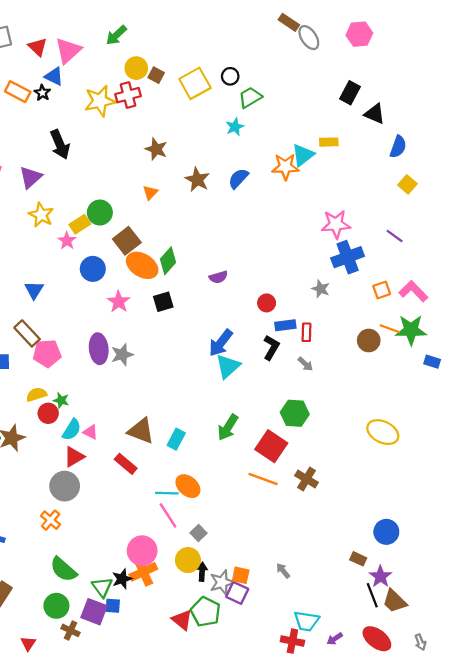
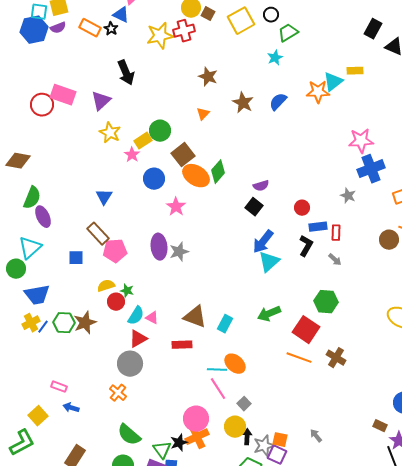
black square: (163, 302) -> (254, 207), moved, turned -36
green arrow: (228, 427) -> (269, 314), turned 35
red rectangle: (126, 464) -> (182, 345), turned -42

